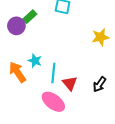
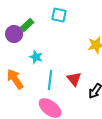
cyan star: (35, 61) -> (36, 57), moved
red triangle: (70, 83) -> (74, 79), moved

